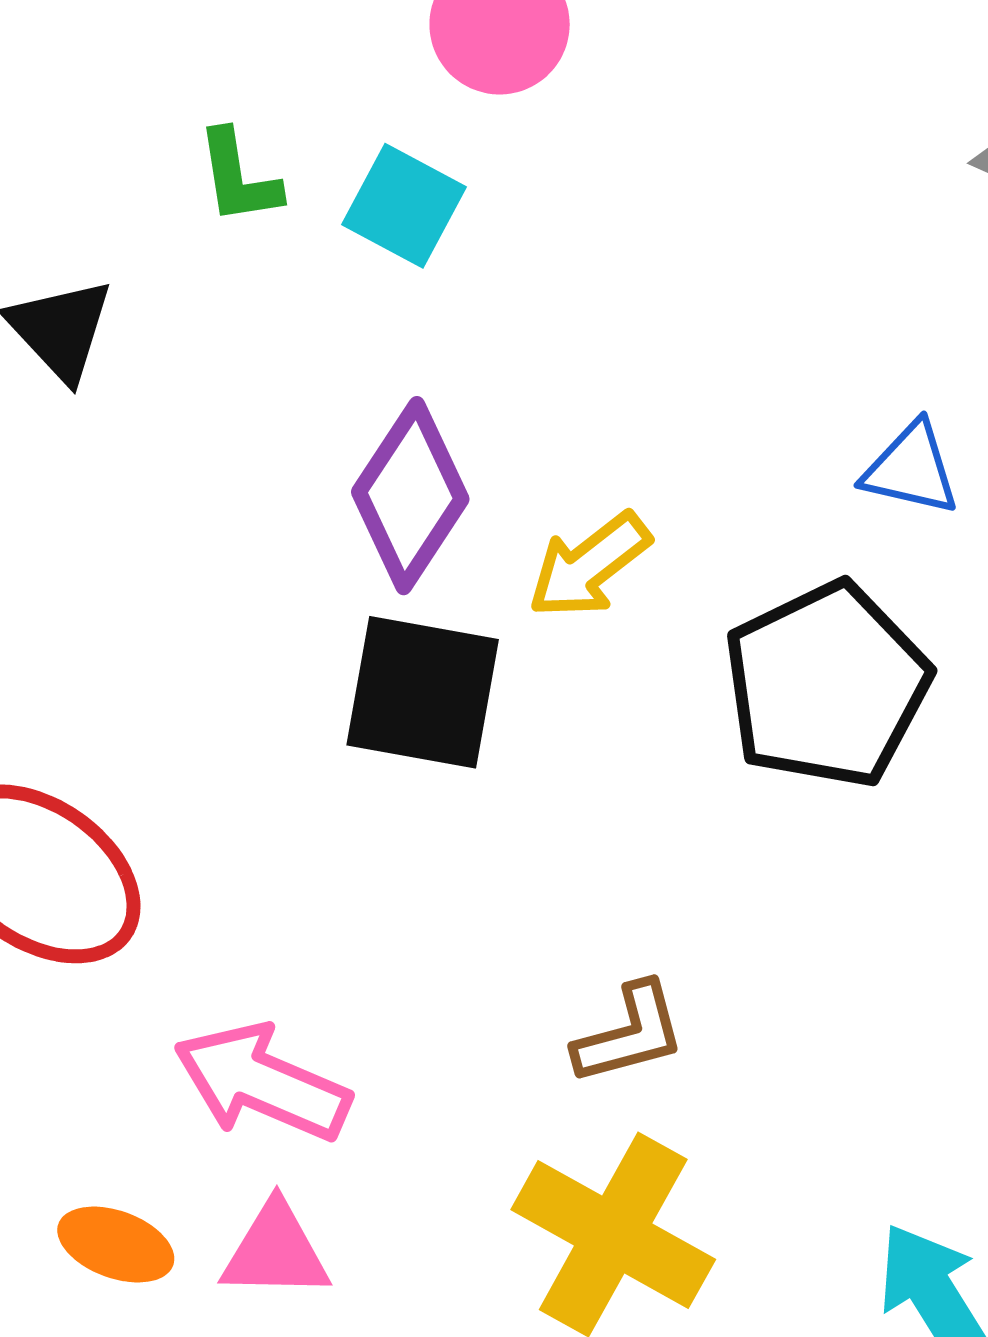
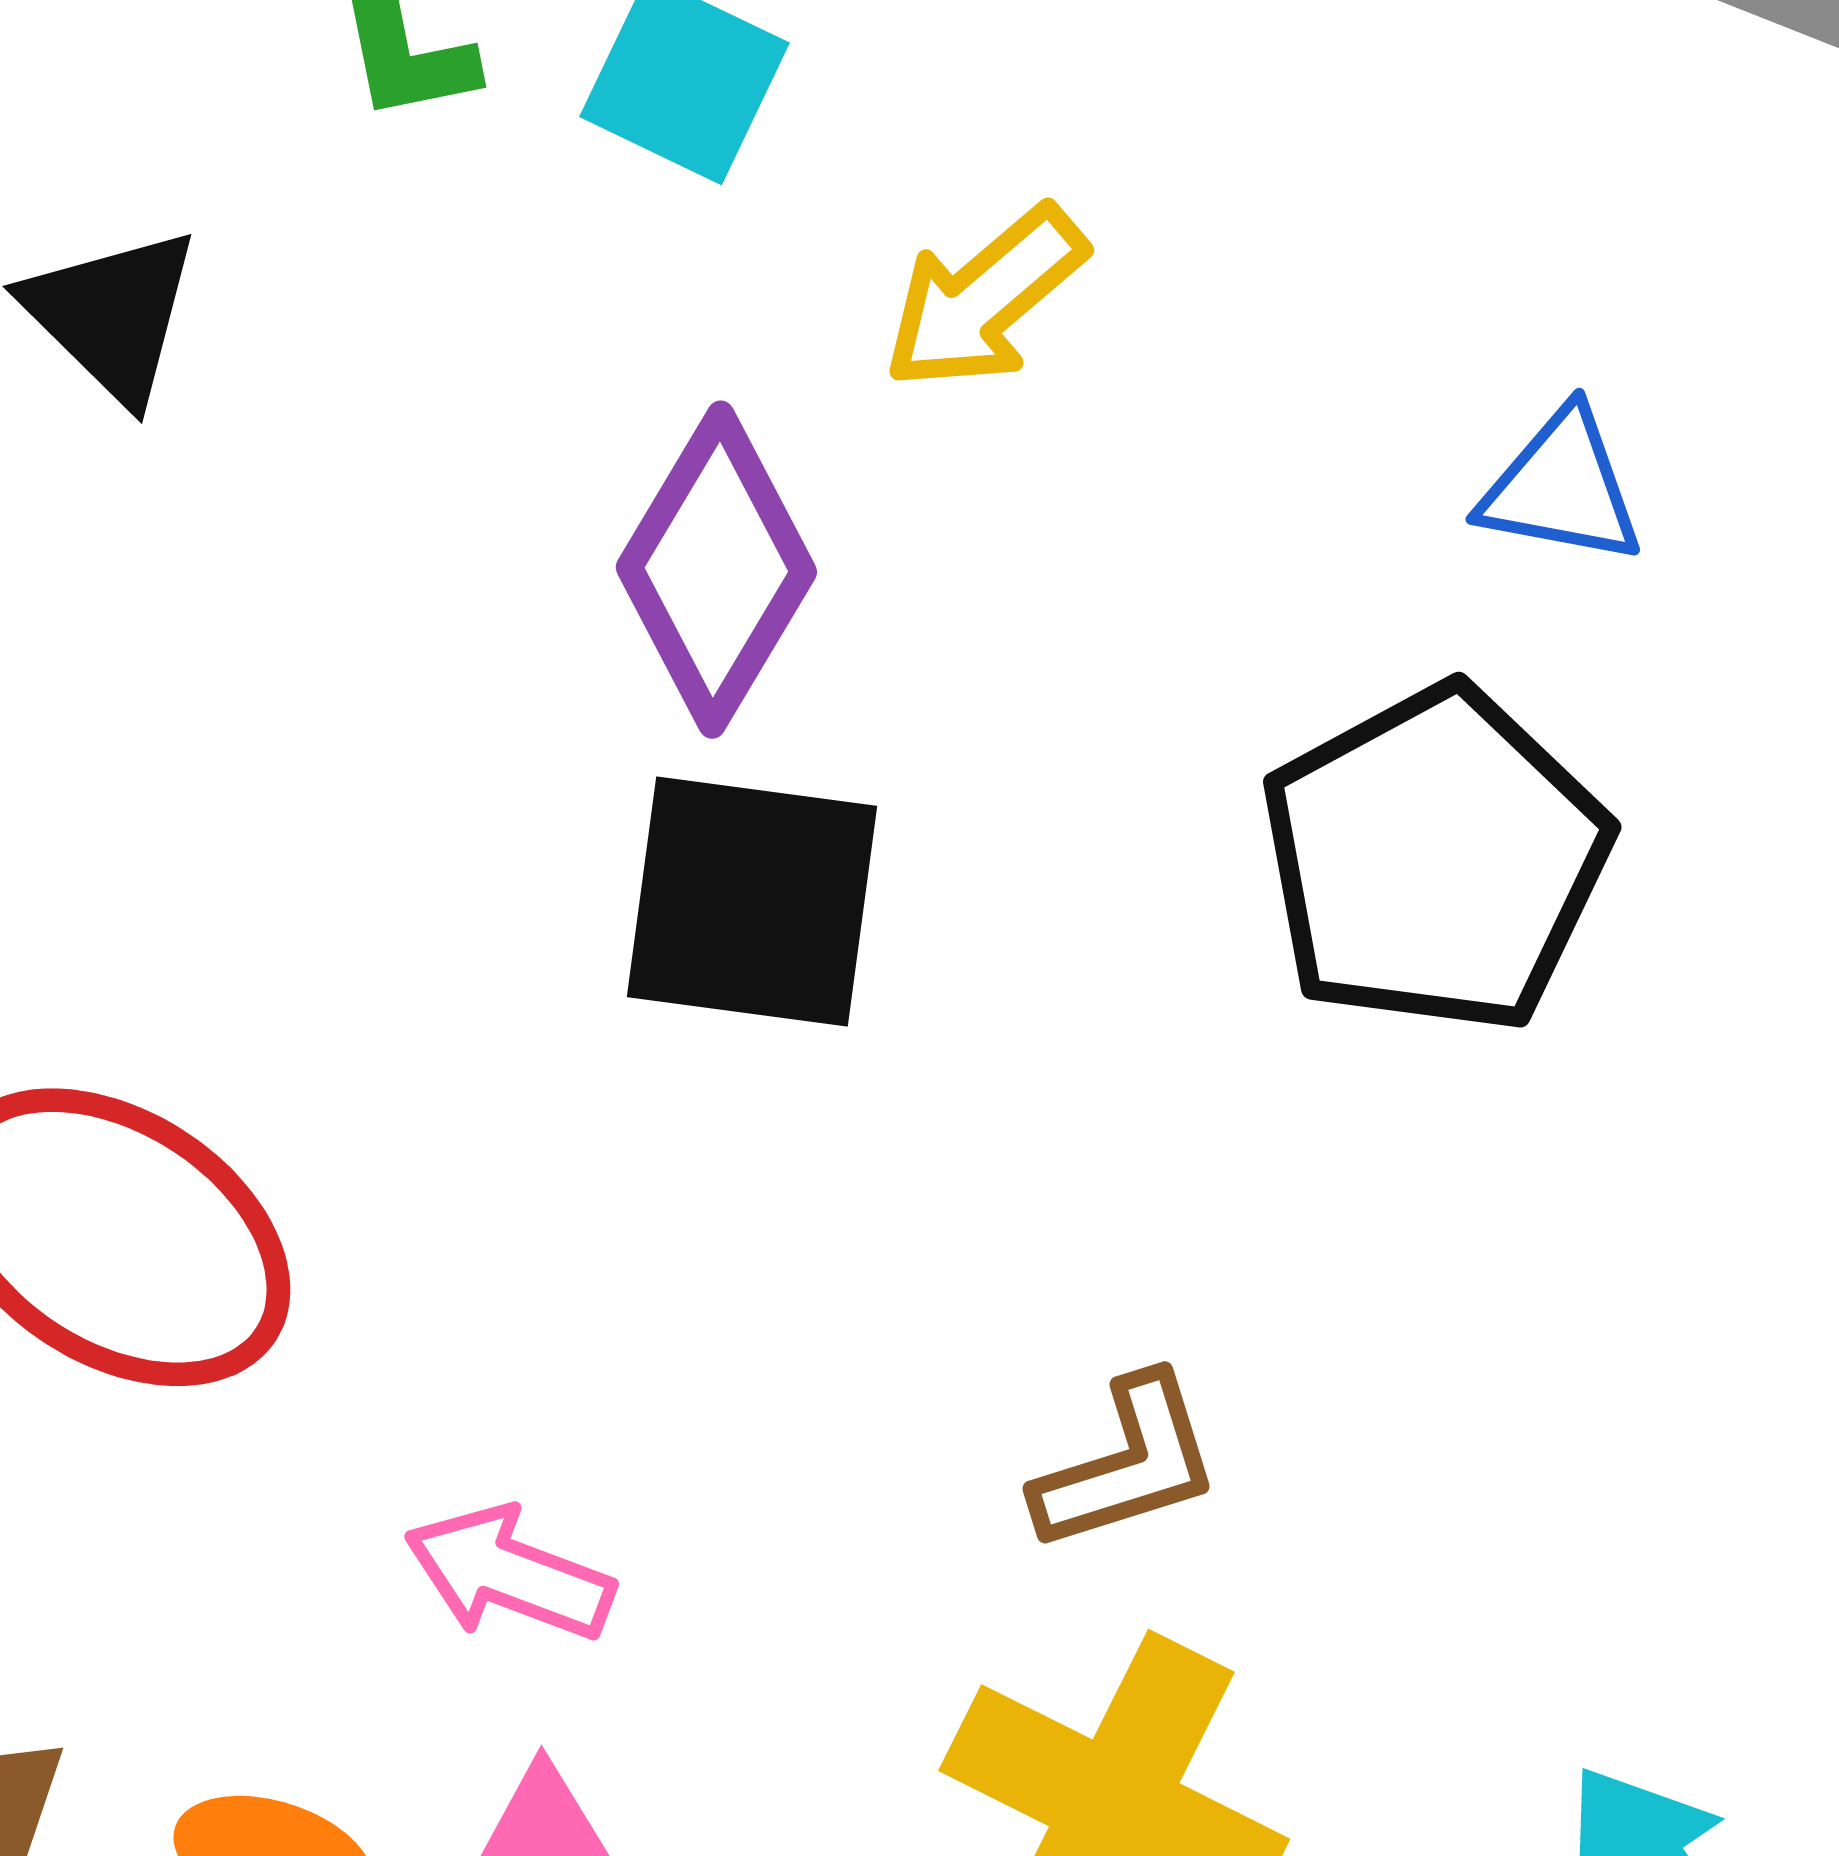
yellow arrow: (589, 565) -> (985, 298), moved
pink arrow: (262, 1083) -> (509, 1574), size x0.7

